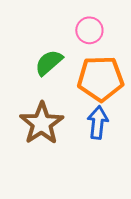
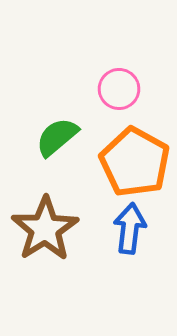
orange pentagon: (101, 79) -> (135, 162), turned 30

